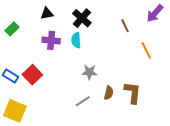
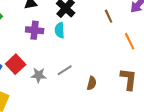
gray star: (89, 72) -> (39, 75), moved
brown L-shape: (133, 93) -> (129, 79), moved
gray line: (83, 101) -> (65, 70), moved

